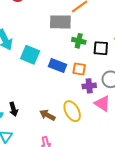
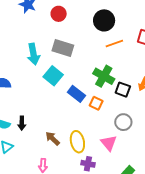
gray rectangle: (60, 22) -> (63, 48), moved
green cross: (79, 41) -> (104, 76), size x1.5
purple cross: (89, 86) -> (88, 164), moved

